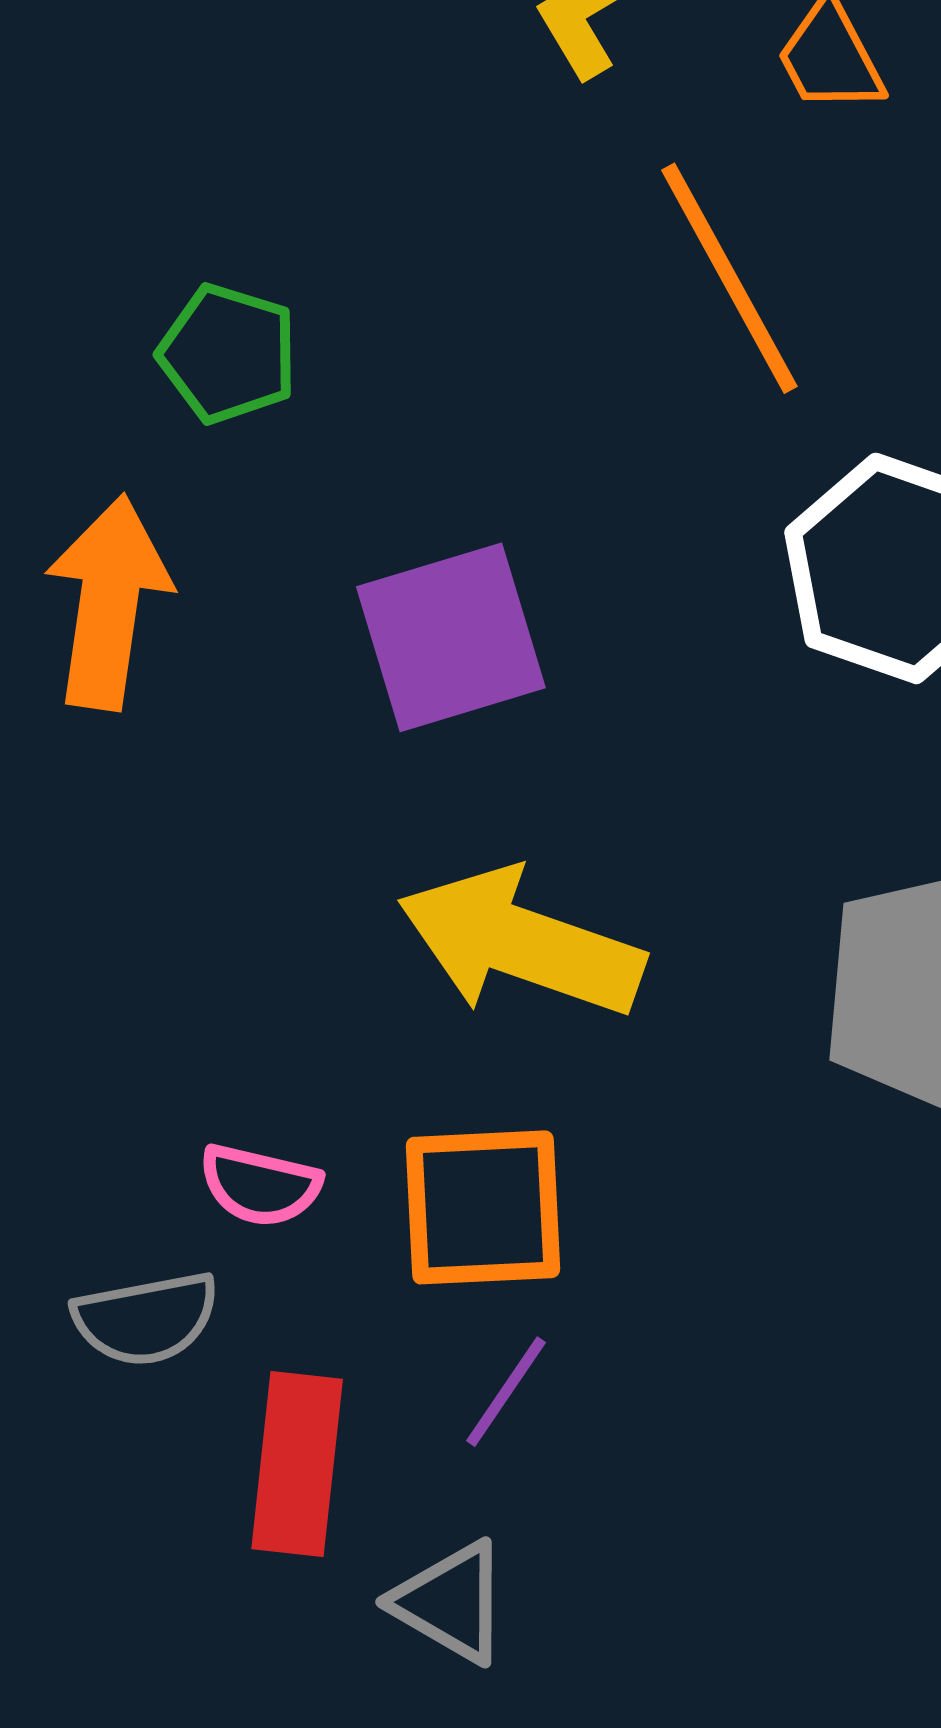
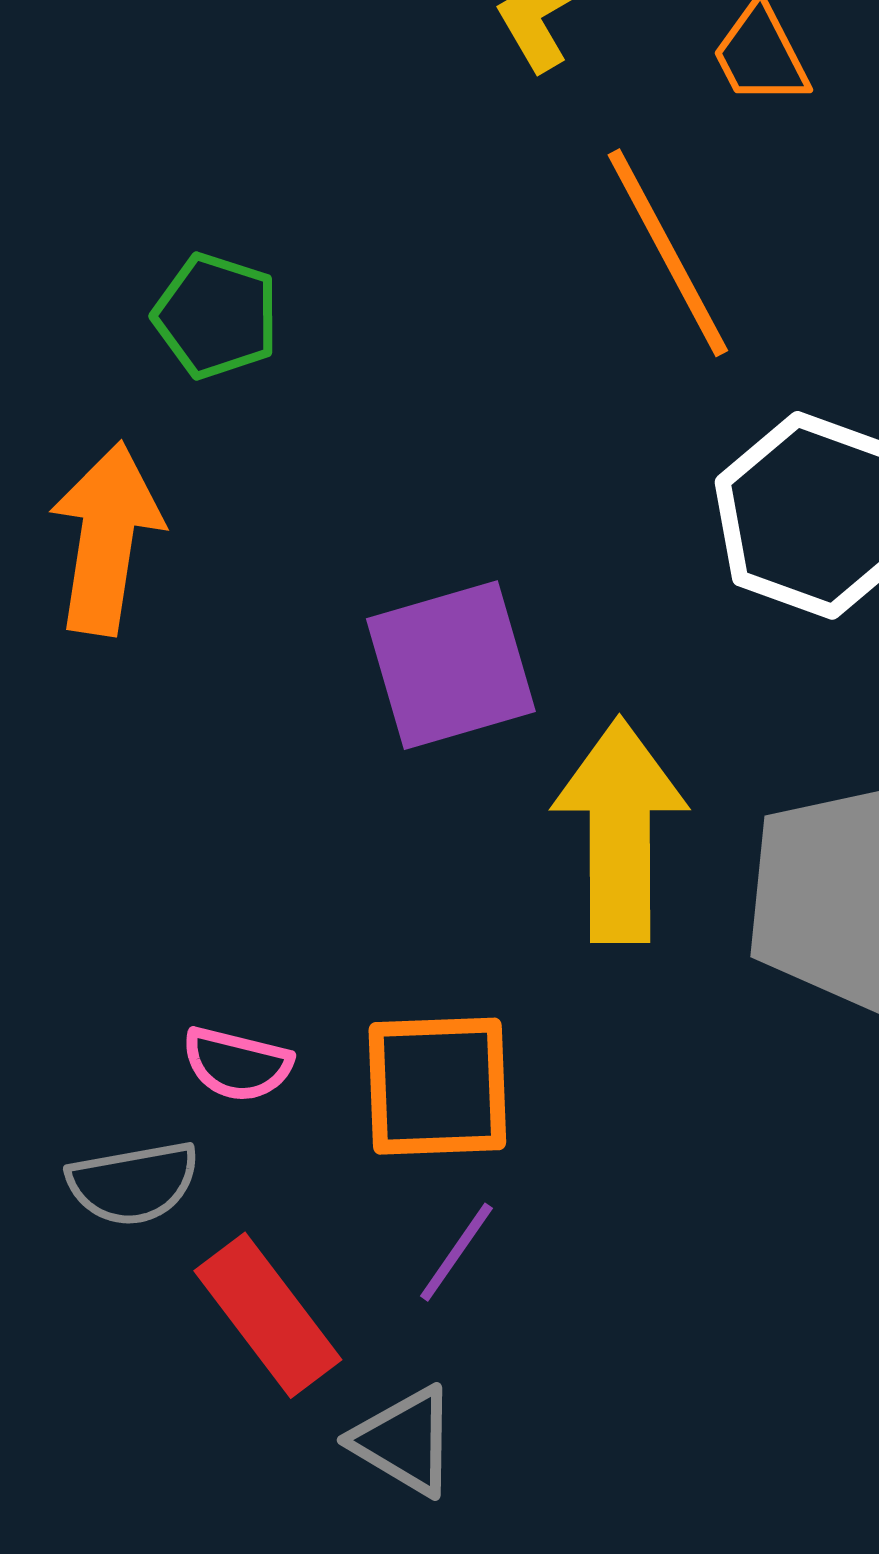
purple square: (451, 637) -> (451, 665), moved
yellow arrow: (521, 943) -> (620, 830), moved, turned 70
red rectangle: (297, 1464) -> (268, 1315), turned -44

